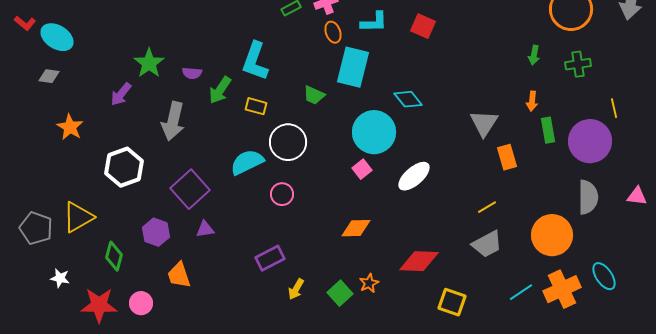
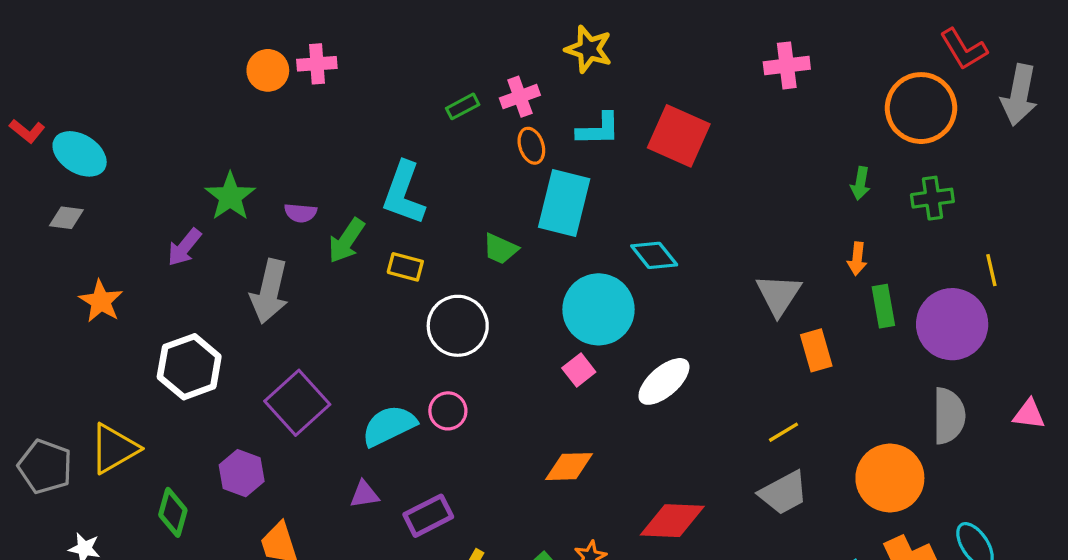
red square: (423, 26) -> (679, 136), size x1.5
cyan semicircle: (247, 162) -> (389, 426), moved
purple triangle: (205, 229) -> (364, 494), moved

